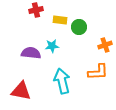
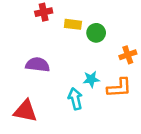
cyan star: (52, 46) -> (91, 79), moved
cyan arrow: (62, 81) -> (75, 99), size x0.7

